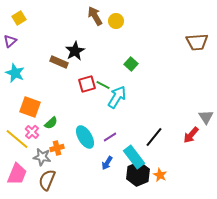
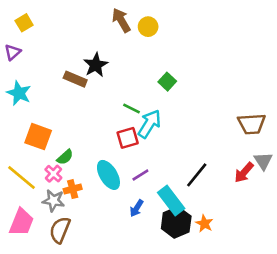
brown trapezoid: (197, 42) -> (252, 124), moved
red square: (87, 84) -> (128, 138), moved
gray triangle: (206, 117) -> (263, 161), moved
pink cross: (32, 132) -> (53, 174), moved

